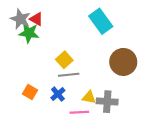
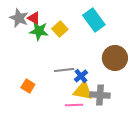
green star: (29, 33) -> (39, 31), moved
yellow square: (64, 60) -> (60, 29), moved
blue cross: (58, 94) -> (81, 76), moved
yellow triangle: (89, 97) -> (83, 91), size x1.5

